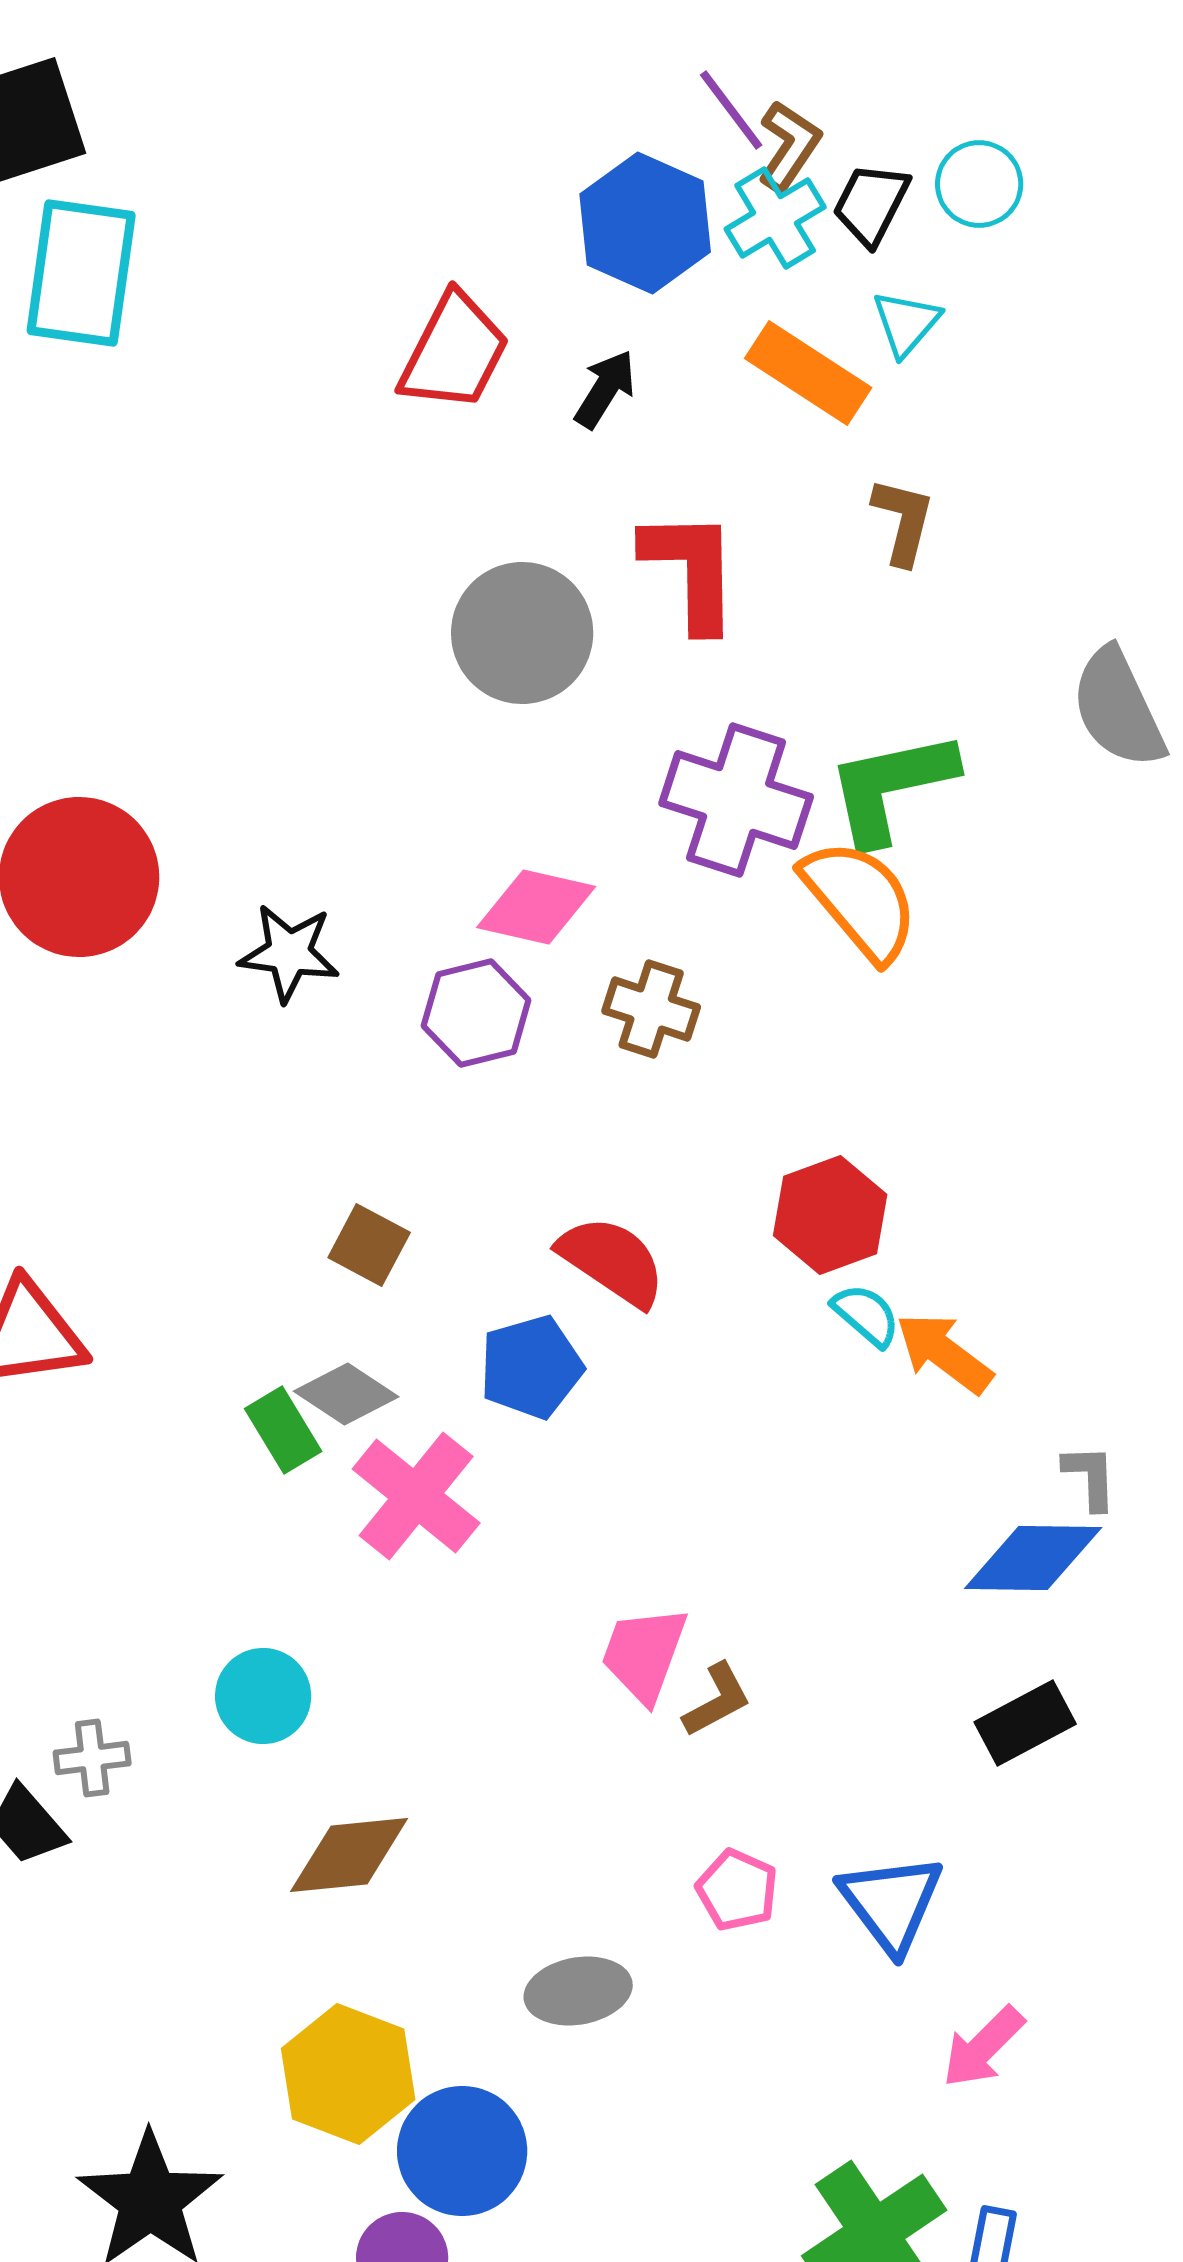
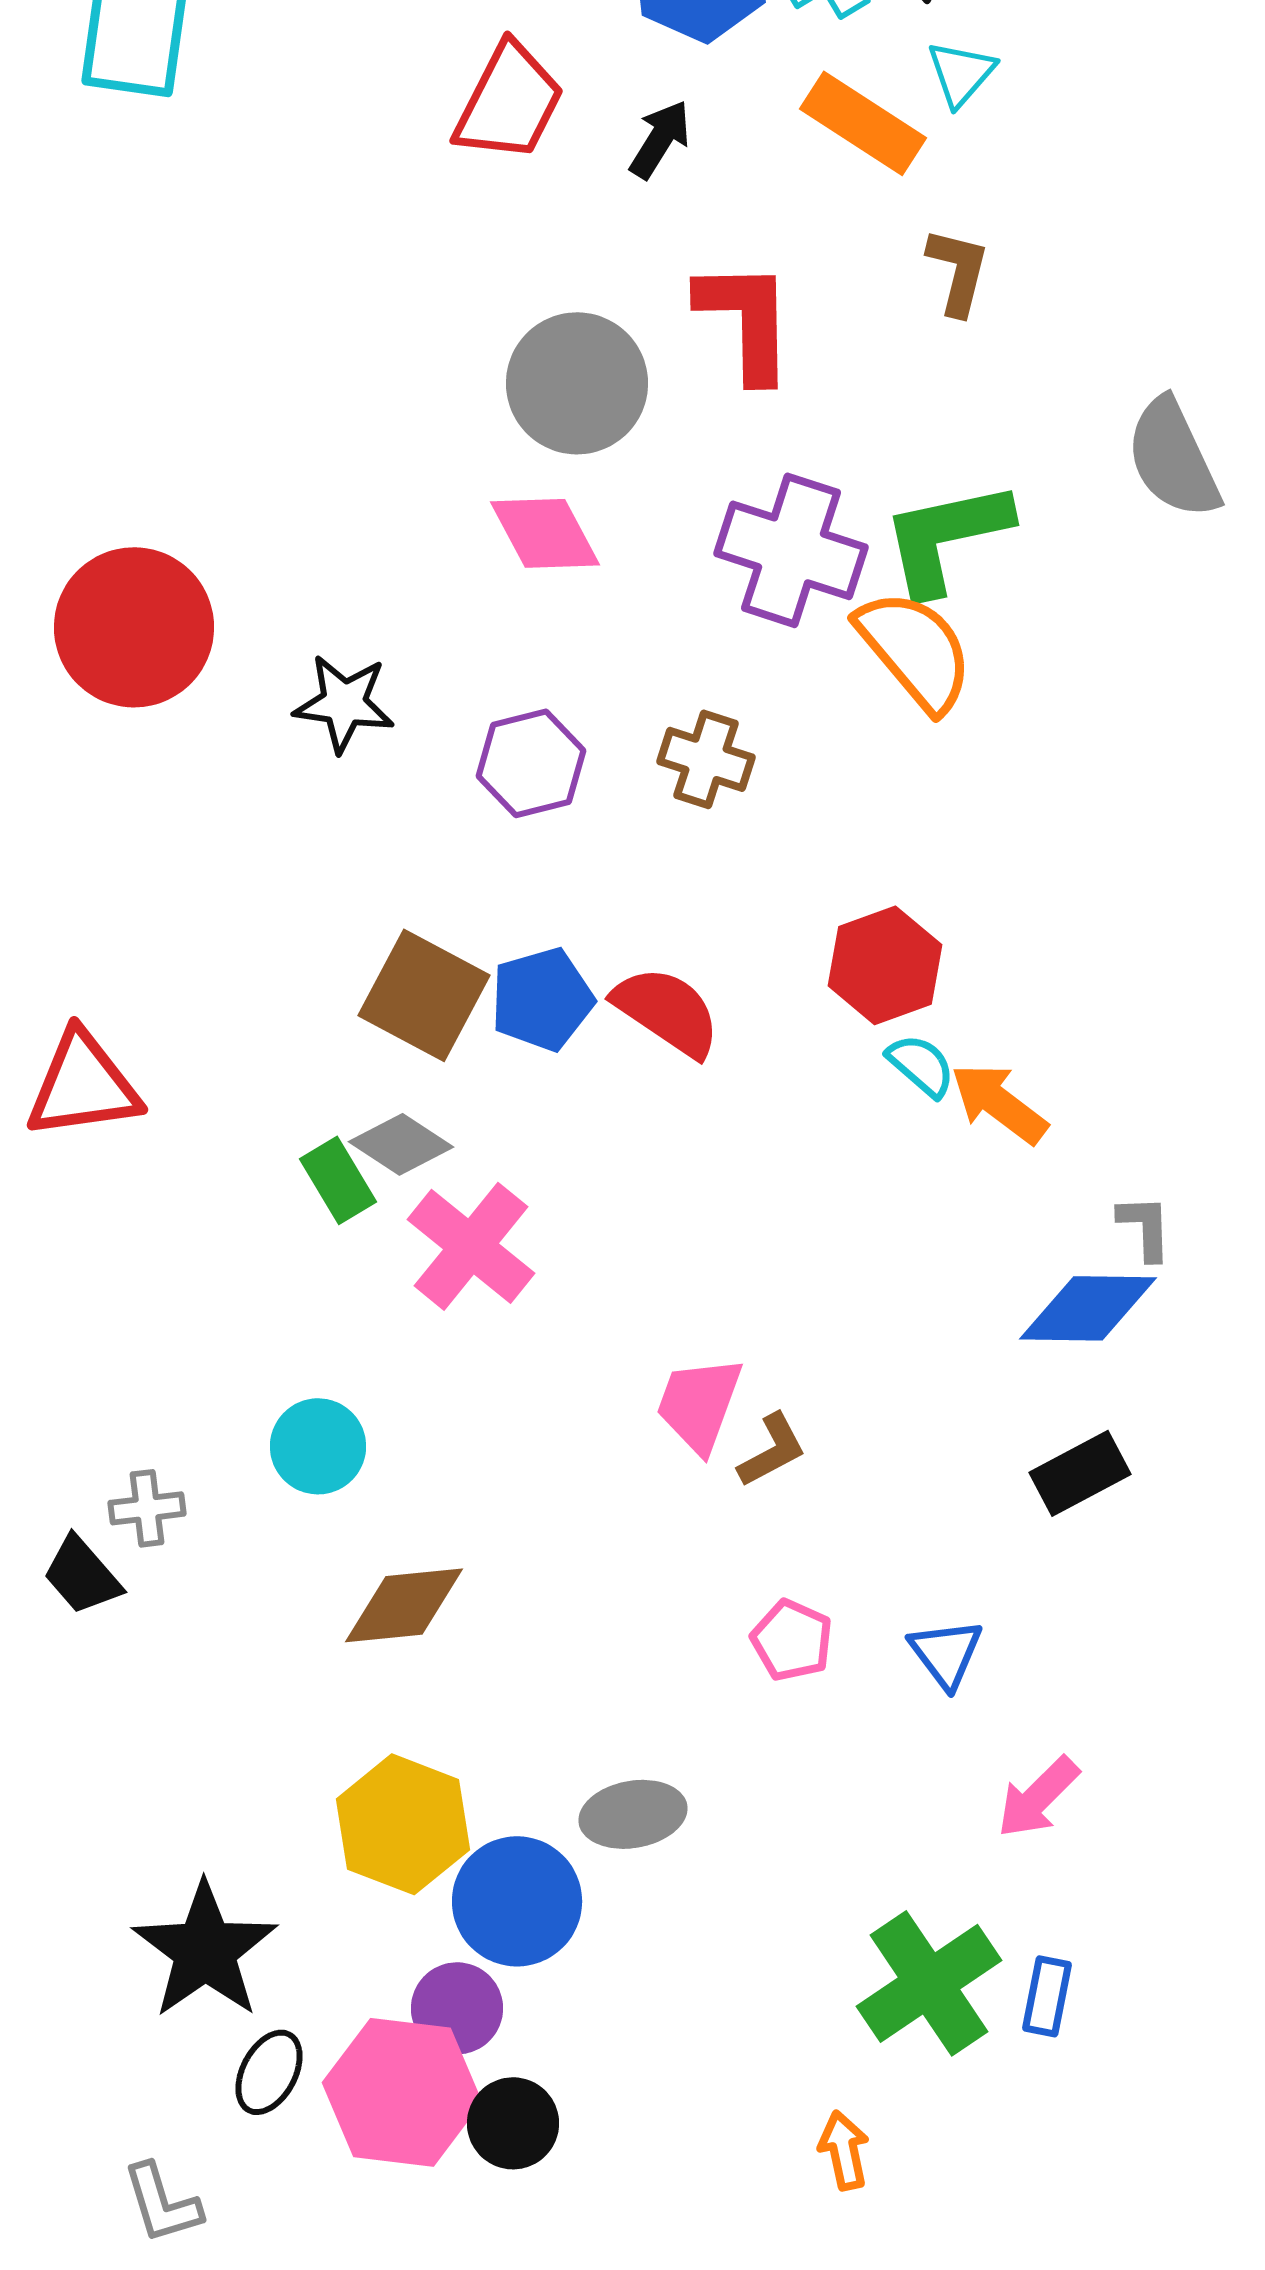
pink diamond: (536, 907) -> (545, 533), moved, turned 49
brown square: (369, 1245) -> (424, 995), size x1.6
blue pentagon: (531, 1367) -> (542, 999), moved
blue triangle: (891, 1903) -> (946, 1653), size x0.7
gray ellipse: (578, 1991) -> (633, 1814), moved

